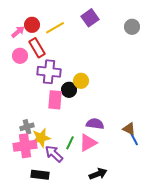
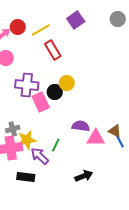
gray circle: (132, 27) -> (118, 19), moved
red rectangle: (37, 48) -> (53, 50), moved
purple cross: (49, 72) -> (27, 85), moved
pink rectangle: (55, 100) -> (41, 102), turned -30
pink triangle: (88, 143) -> (96, 138), moved, turned 30

